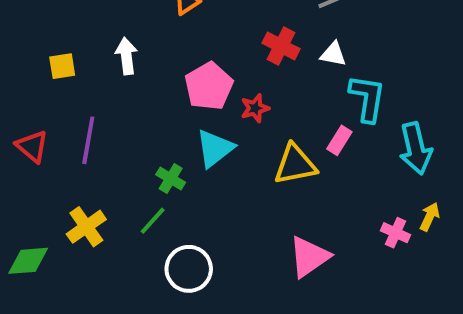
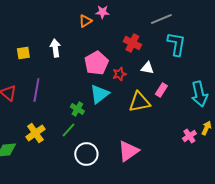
white triangle: (333, 54) -> (147, 68), moved
cyan L-shape: (367, 98) -> (176, 44), moved
pink cross: (396, 233) -> (189, 136), turned 32
pink triangle: (309, 257) -> (128, 151), moved

